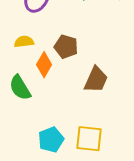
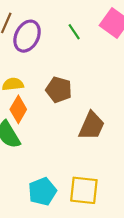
orange diamond: (44, 65) -> (18, 109), moved

